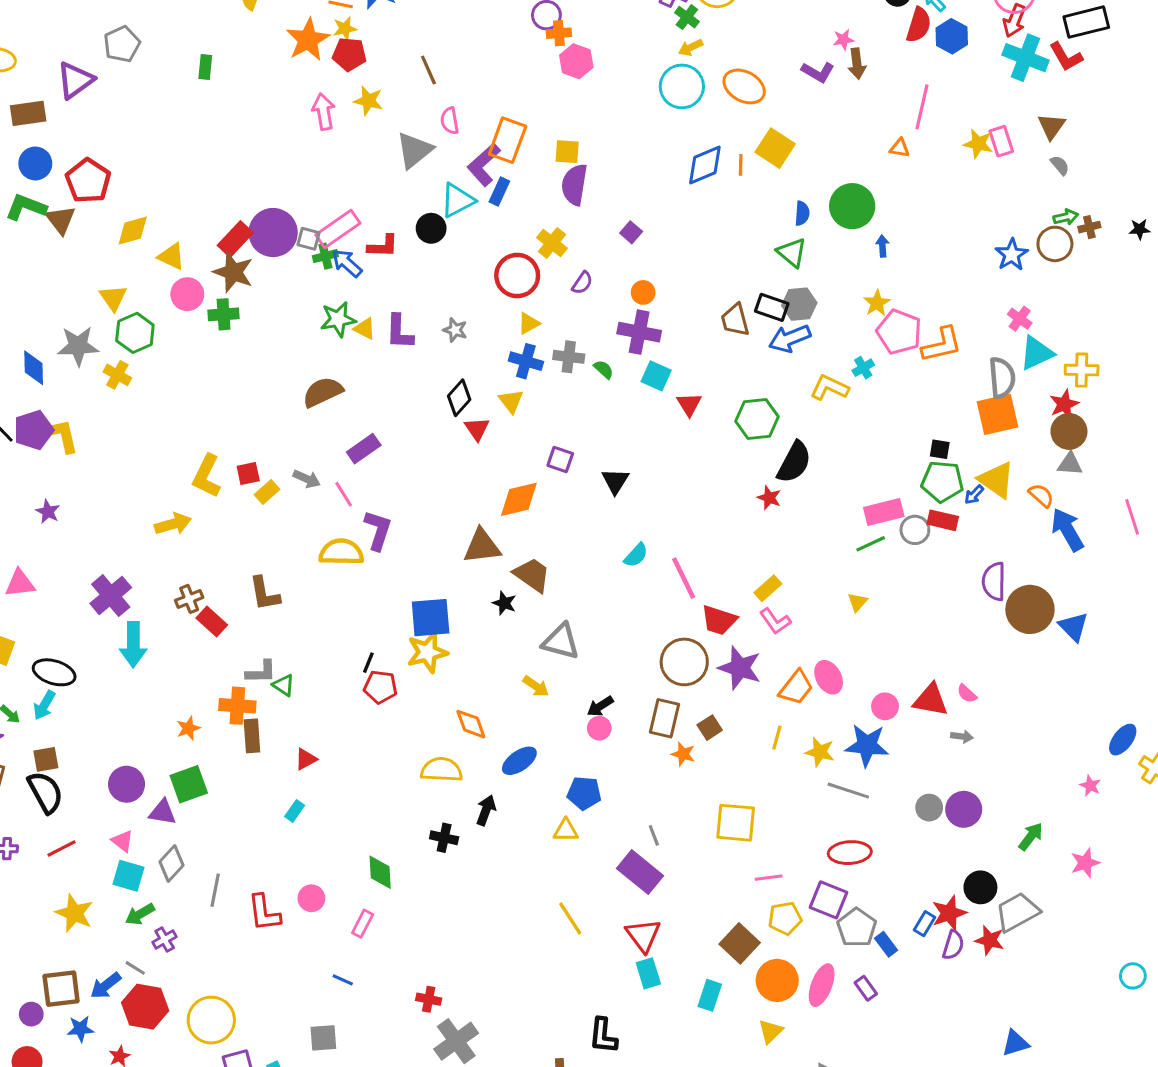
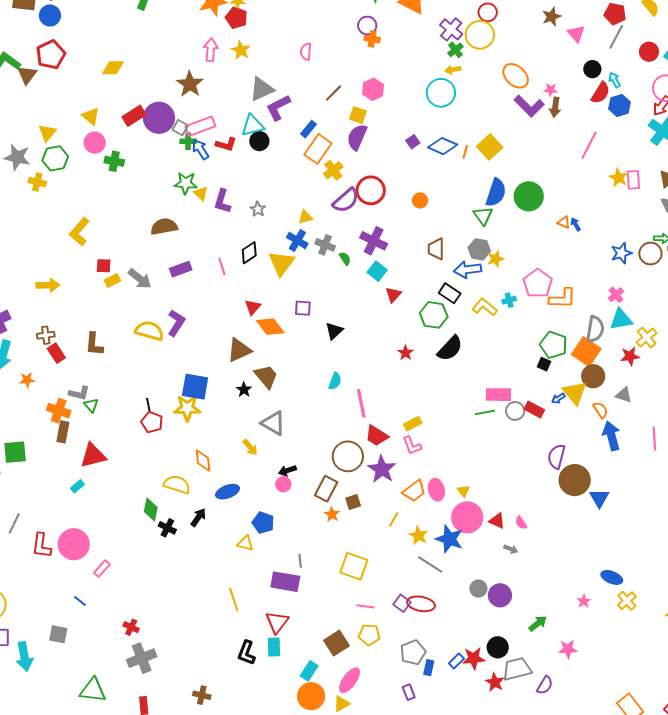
pink hexagon: (576, 61) -> (373, 89), moved
brown line: (428, 70) -> (334, 93), moved, turned 54
purple L-shape: (818, 72) -> (529, 106), size x1.4
orange ellipse: (744, 86) -> (516, 76), moved
pink semicircle: (450, 121) -> (306, 52), moved
orange rectangle: (508, 140) -> (318, 149), moved
orange triangle: (900, 148) -> (564, 222), moved
blue circle: (35, 163) -> (50, 15), moved
purple L-shape: (484, 165) -> (278, 108), moved
blue diamond: (705, 165) -> (443, 146), turned 32
cyan triangle: (457, 200) -> (253, 125), moved
blue semicircle: (802, 213) -> (496, 193), size x1.8
yellow diamond: (133, 231) -> (113, 68), moved
purple square: (631, 232) -> (413, 142), moved
blue arrow: (882, 246) -> (576, 224), moved, turned -40
brown star: (233, 272) -> (190, 84), moved
red circle: (517, 276) -> (371, 190), moved
purple semicircle: (582, 283) -> (346, 200), size x1.8
orange circle: (643, 292) -> (420, 200), moved
yellow star: (877, 303) -> (496, 259), moved
black rectangle: (772, 307) -> (450, 293), moved
yellow cross: (1082, 370) -> (647, 337), turned 35
yellow cross: (117, 375) -> (37, 182), turned -30
yellow triangle: (511, 401) -> (281, 263), size x1.6
orange square: (997, 414) -> (586, 352), turned 32
red triangle: (477, 429) -> (253, 307), moved
brown circle: (1069, 431) -> (593, 376), moved
purple square: (560, 459) -> (303, 308), turned -30
yellow L-shape: (207, 476) -> (79, 232), moved
gray arrow: (307, 479) -> (140, 279), size x1.4
green pentagon: (942, 482) -> (554, 345), moved
pink line: (344, 494) -> (222, 266), moved
red star: (769, 498) -> (406, 353), moved
orange diamond: (519, 499) -> (270, 327), turned 52
brown triangle: (482, 546) -> (239, 350), turned -32
cyan semicircle: (636, 555) -> (335, 381), turned -36
yellow triangle: (857, 602) -> (463, 491), moved, turned -32
black line: (368, 663) -> (148, 405), turned -48
red triangle: (931, 700) -> (497, 521), size x0.7
pink circle: (885, 706) -> (467, 517), size x1.8
orange star: (188, 728) -> (27, 380), moved
blue ellipse: (1123, 740) -> (612, 577), turned 60
red triangle: (306, 759) -> (93, 456), size x1.8
green diamond: (380, 872) -> (151, 509), moved
purple rectangle: (640, 872) -> (285, 582), turned -44
pink circle: (311, 898) -> (74, 544), size x1.8
purple square: (829, 900) -> (402, 603), moved, size x0.7
blue rectangle: (886, 944) -> (429, 668), turned 35
purple semicircle: (953, 945) -> (545, 685), moved
orange circle: (777, 980) -> (311, 696), moved
pink ellipse: (822, 985) -> (349, 680), moved
black L-shape: (603, 1036) -> (246, 653), moved

